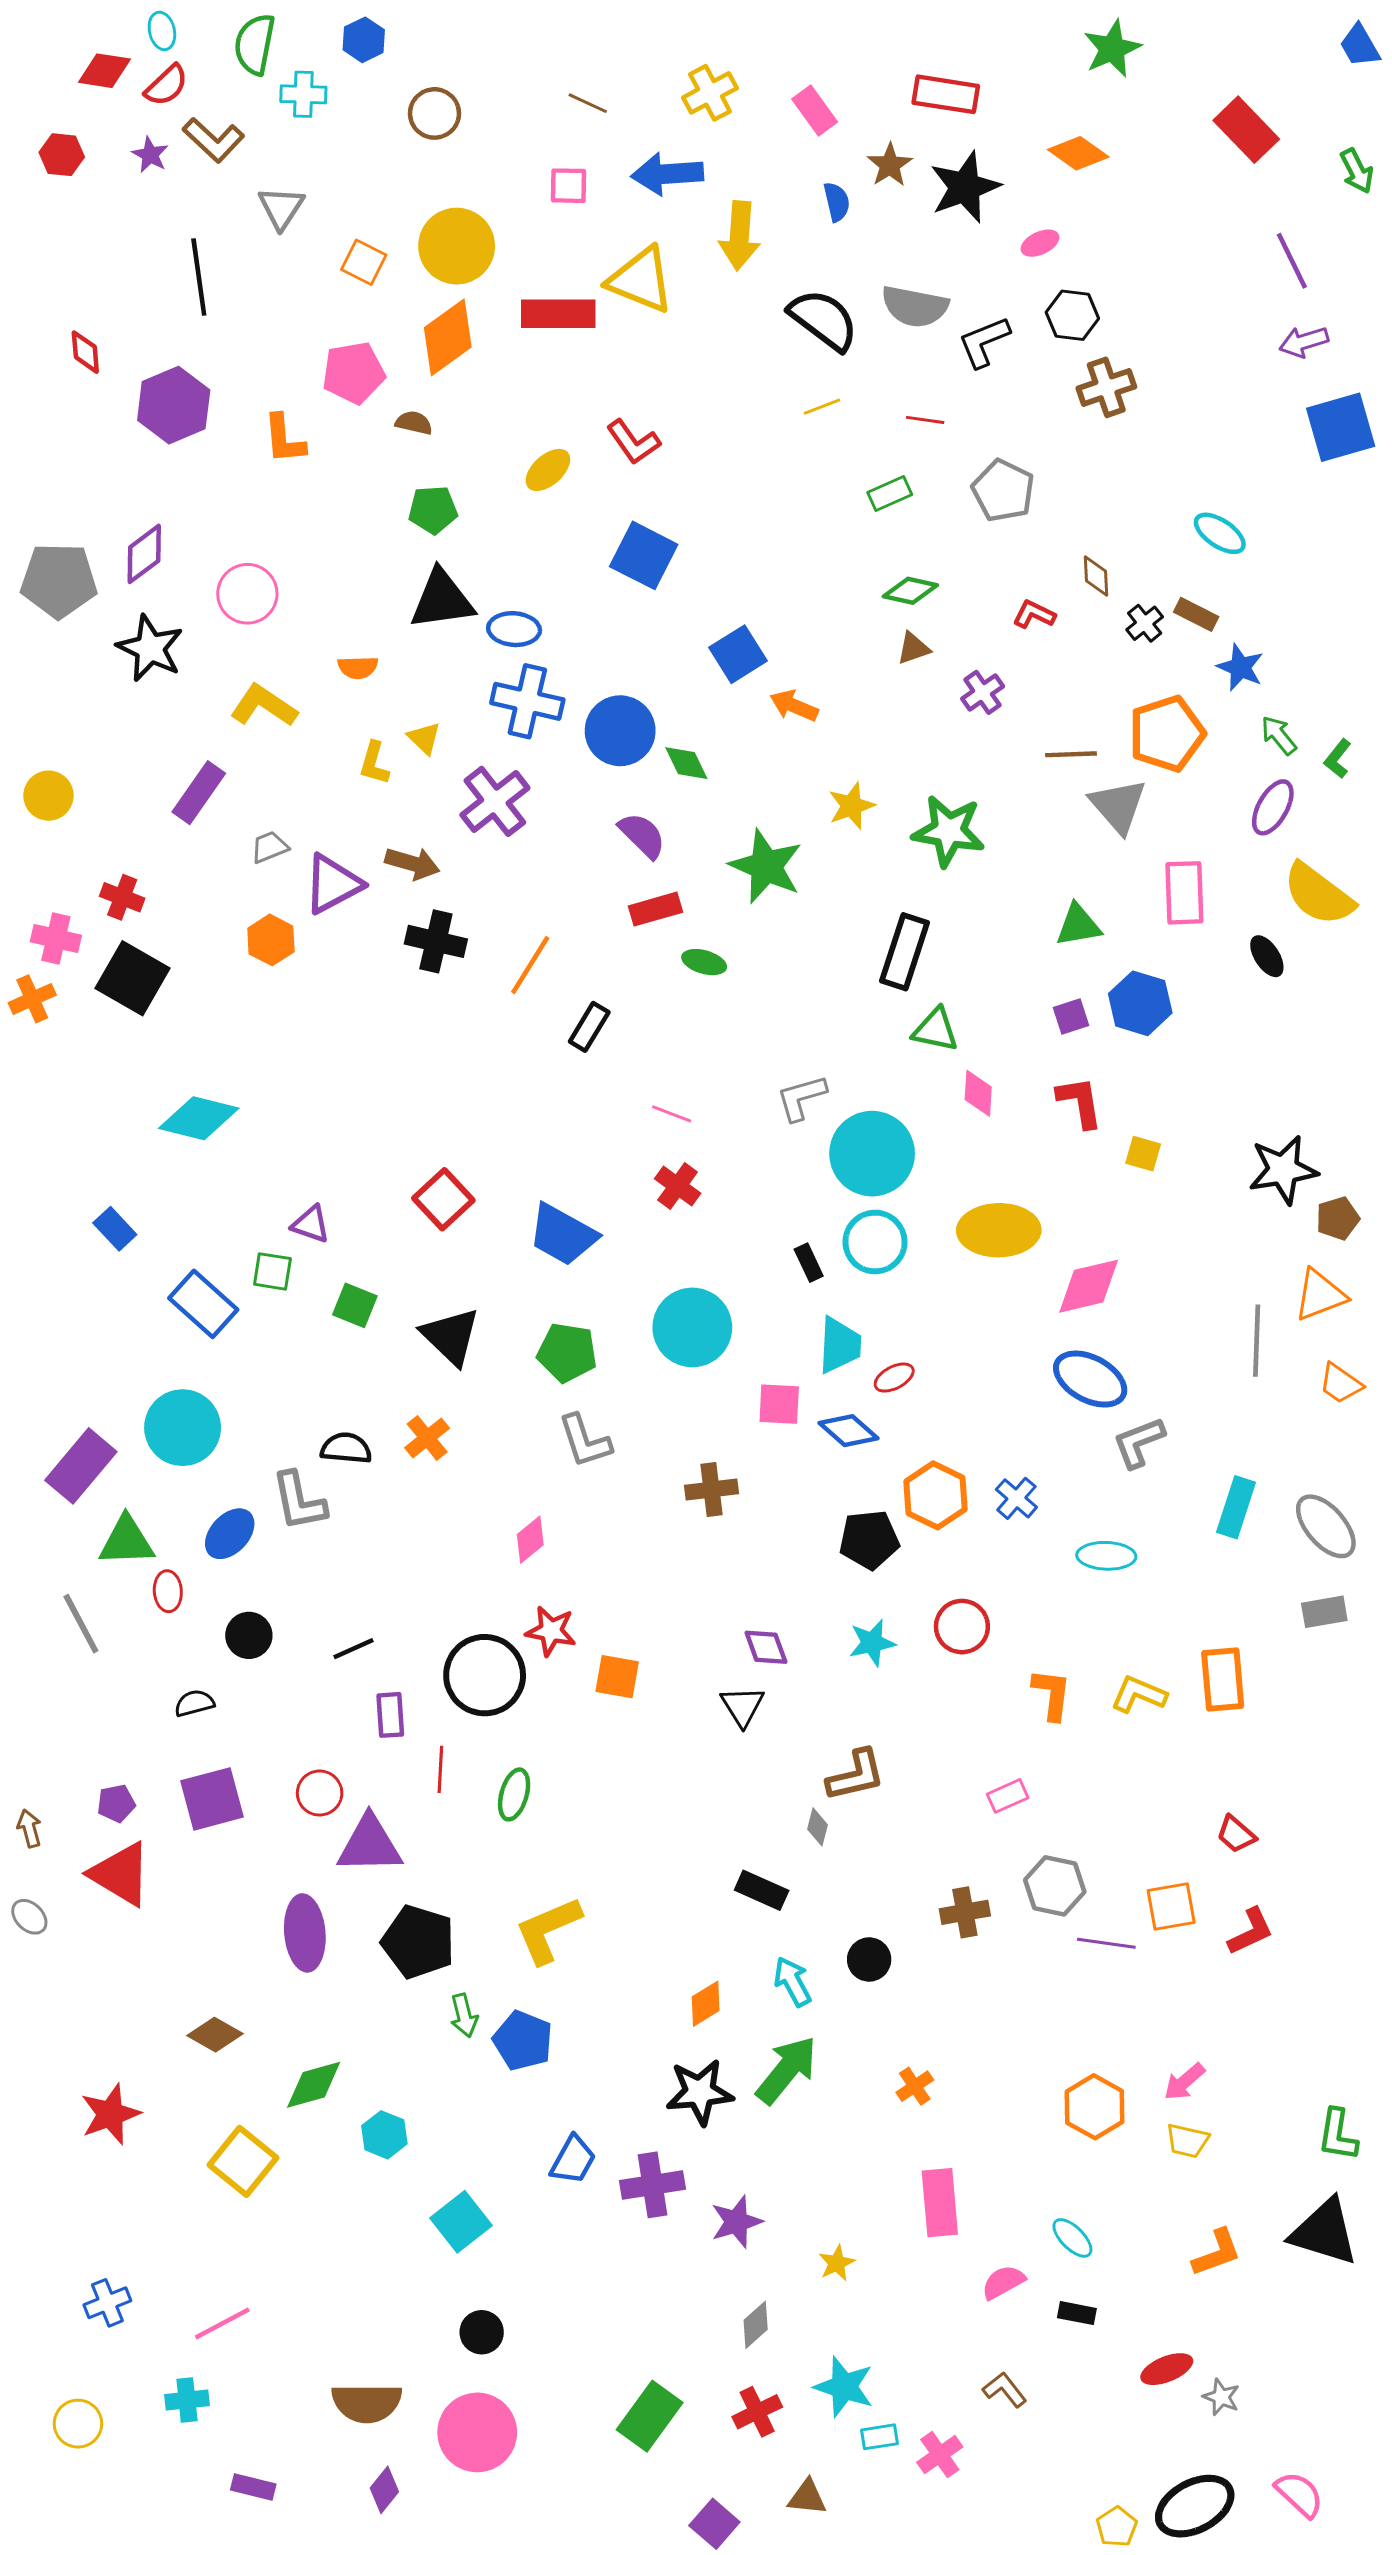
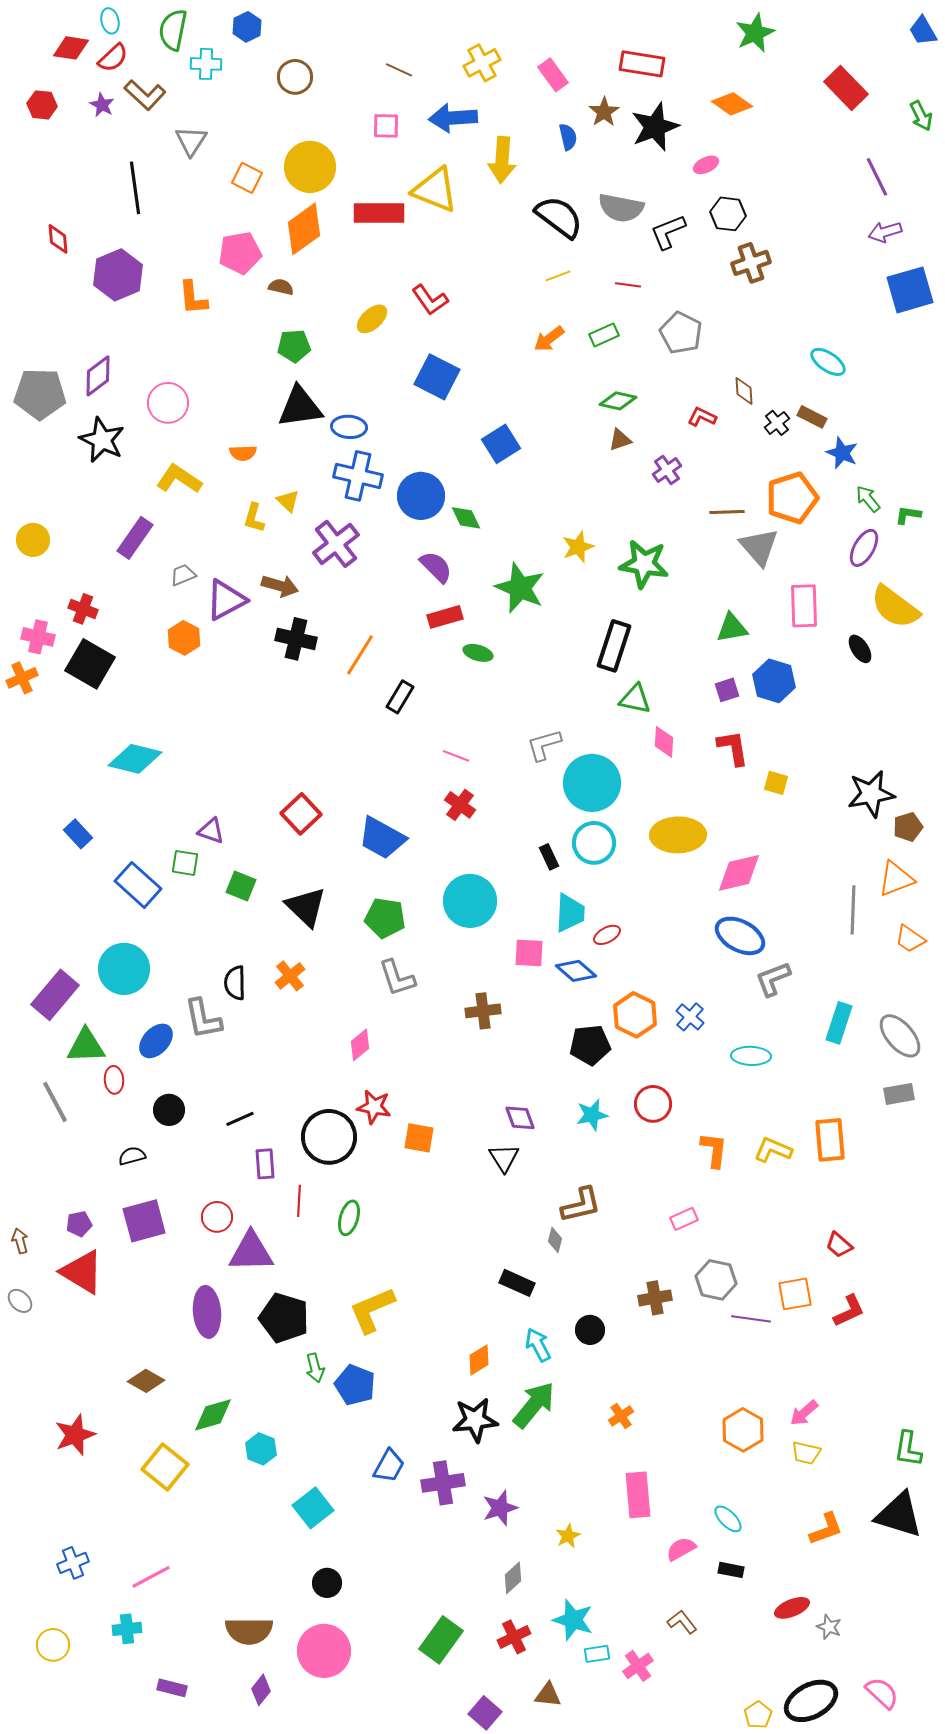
orange arrow: (794, 706) -> (549, 339), moved, turned -60
green L-shape: (1338, 759) -> (908, 515), turned 60
black semicircle: (346, 1448) -> (235, 983), turned -96

